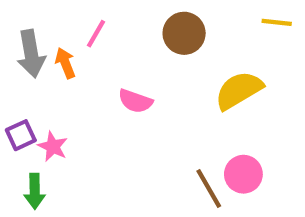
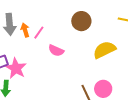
pink line: (96, 34) -> (39, 33), moved
pink star: (53, 147) -> (16, 68), size x1.5

